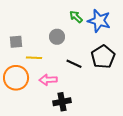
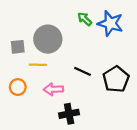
gray circle: (57, 37) -> (48, 39), moved, size x1.6
black pentagon: (103, 57) -> (116, 79), moved
orange circle: (16, 78) -> (18, 87), size x0.6

